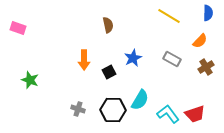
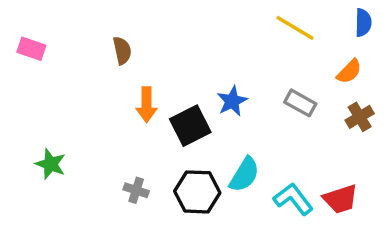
brown semicircle: (108, 25) -> (122, 51), moved
black square: (109, 72) -> (190, 126), size x1.6
green star: (30, 80) -> (51, 164), moved

